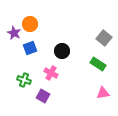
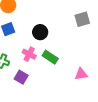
gray square: (104, 38) -> (82, 19), turned 35
green rectangle: (98, 64) -> (50, 57), moved

